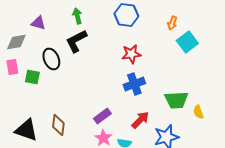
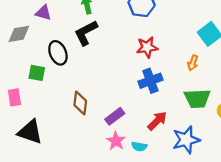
orange arrow: (172, 23) -> (193, 63), moved
pink rectangle: (12, 67) -> (14, 97), moved
brown diamond: (58, 125) -> (80, 103), moved

